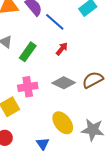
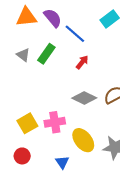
green rectangle: (28, 52) -> (46, 54), moved
pink cross: (28, 87) -> (55, 122), moved

